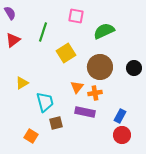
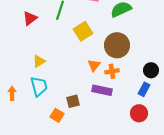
black circle: (134, 68) -> (151, 70), moved
cyan trapezoid: (45, 102) -> (39, 86), moved
blue rectangle: (120, 116) -> (144, 89), moved
orange square: (31, 136) -> (57, 115), moved

